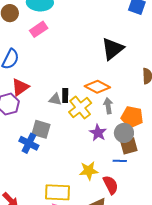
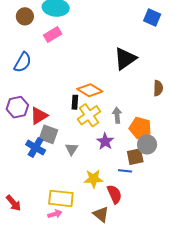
red triangle: (20, 87) -> (39, 116), moved
orange diamond: (97, 87) -> (90, 90), moved
gray triangle: (55, 99) -> (72, 149), moved, turned 48
gray circle: (124, 133) -> (147, 144), moved

